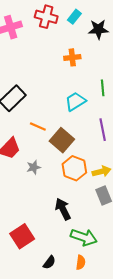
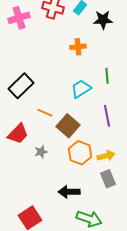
black arrow: (63, 209) -> (69, 192), turned -65

